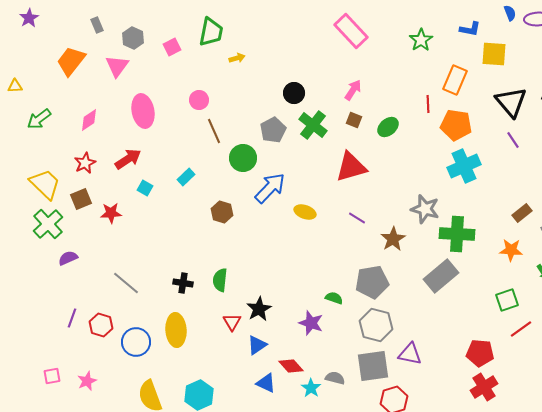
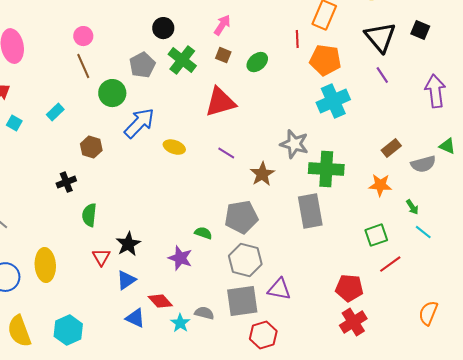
pink circle: (199, 100) -> (83, 36), moved
gray rectangle: (441, 276) -> (310, 211), turned -60
black cross: (183, 283) -> (66, 182), moved, turned -30

